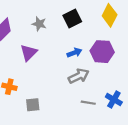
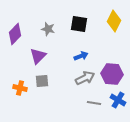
black square: (72, 18) -> (79, 24), turned 36
purple hexagon: (102, 52) -> (112, 74), moved
gray square: (33, 105) -> (42, 81), moved

